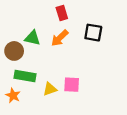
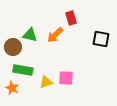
red rectangle: (62, 13) -> (71, 18), moved
black square: (93, 33) -> (101, 39), moved

